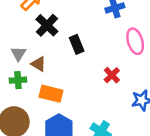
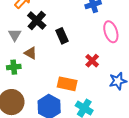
gray triangle: (18, 54) -> (15, 35), moved
orange rectangle: (51, 94) -> (67, 84), moved

